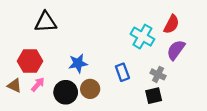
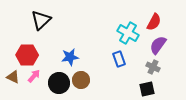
black triangle: (46, 22) -> (41, 20), turned -40
blue rectangle: (122, 72) -> (119, 59), moved
gray cross: (158, 74) -> (153, 67), moved
black square: (154, 96) -> (147, 89), moved

